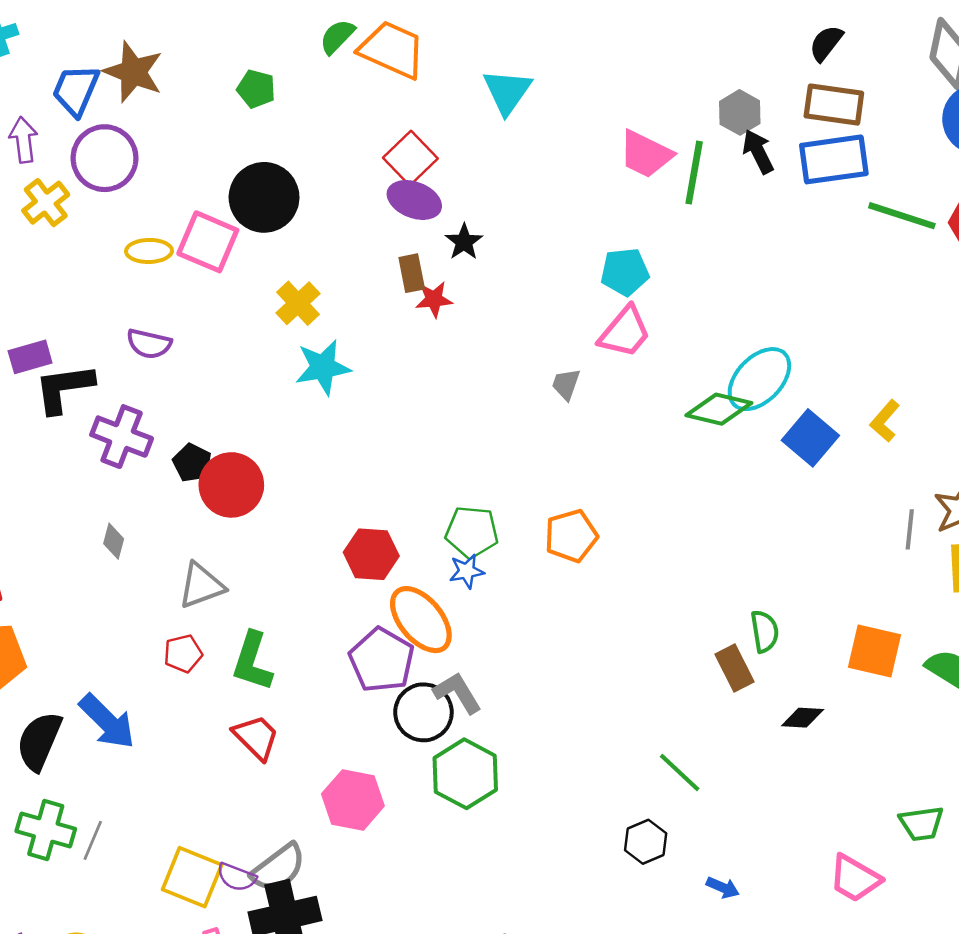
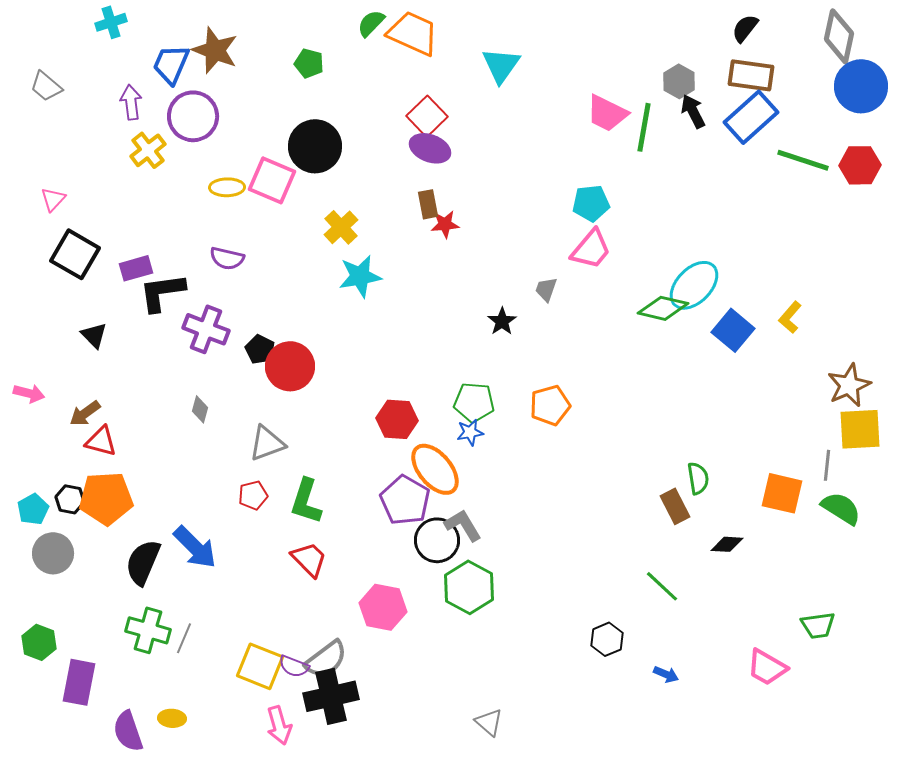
blue rectangle: (834, 159) -> (751, 117), turned -34
black star: (464, 242) -> (502, 321), moved
gray line: (910, 529) -> (827, 465), moved
green line: (680, 772) -> (662, 586), moved

